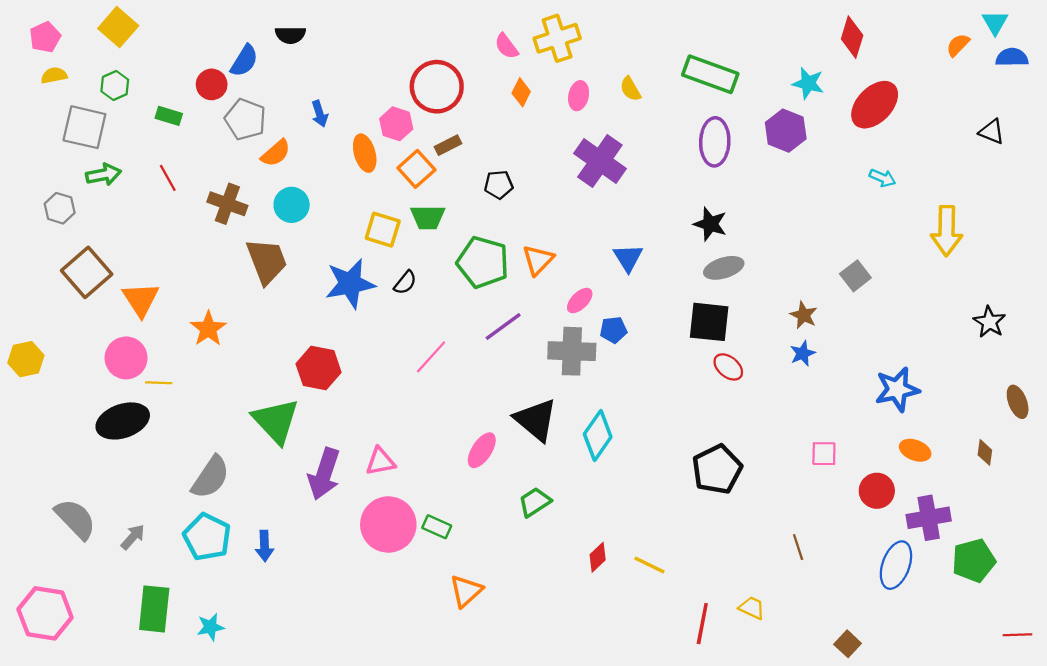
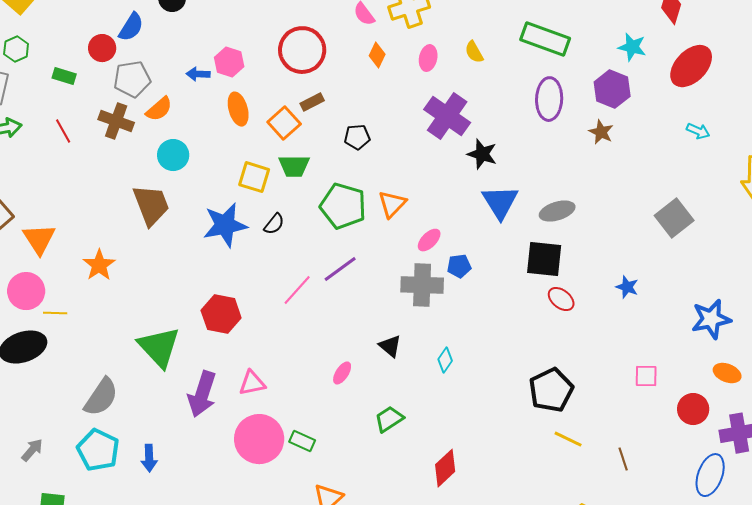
blue arrow: (320, 114) -> (198, 74), turned 110
gray pentagon: (245, 119) -> (132, 79), turned -30
pink hexagon: (396, 124) -> (229, 62), moved
brown cross: (227, 204) -> (116, 121), moved
black star: (710, 224) -> (482, 154), moved
blue triangle: (628, 258) -> (500, 202), moved, size x1.4
gray square: (855, 276) -> (674, 218), size x1.4
brown star: (804, 315) -> (601, 132), moved
purple line: (503, 326) -> (340, 269), moved
blue star: (803, 353) -> (627, 287), turned -30
red hexagon: (319, 368) -> (221, 314), moved
black triangle: (536, 420) -> (390, 346), size x0.6
cyan diamond: (598, 436) -> (445, 360), size x0.6
pink ellipse: (482, 450) -> (342, 373), size x0.7
red diamond: (598, 557) -> (445, 468), size x1.4
yellow line: (649, 565) -> (568, 439), moved

